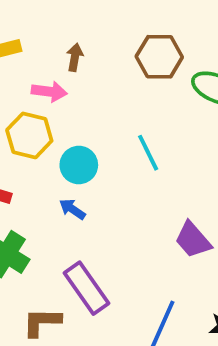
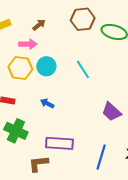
brown arrow: (75, 57) -> (39, 25), turned 48
cyan circle: (79, 165) -> (46, 66), moved
purple rectangle: (86, 288) -> (59, 143), turned -44

